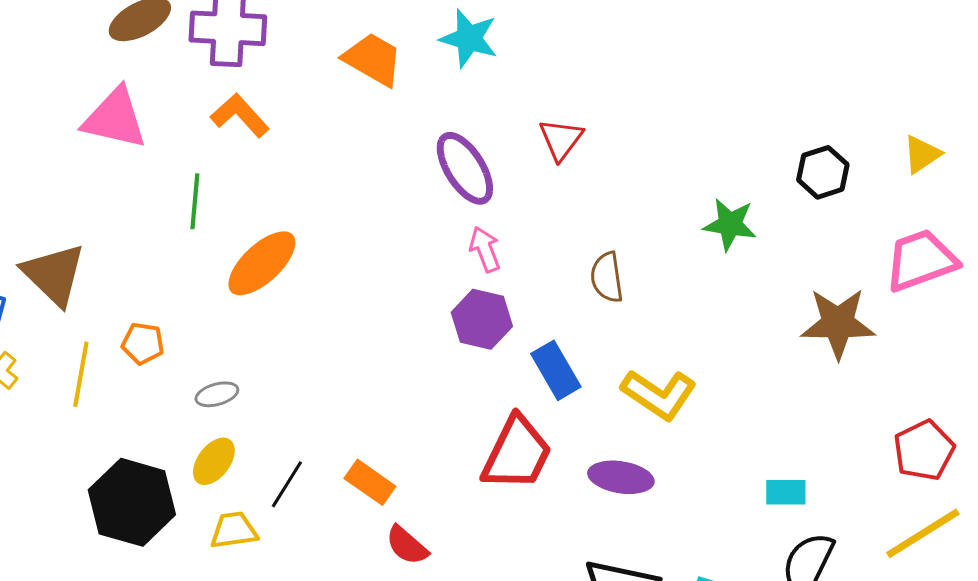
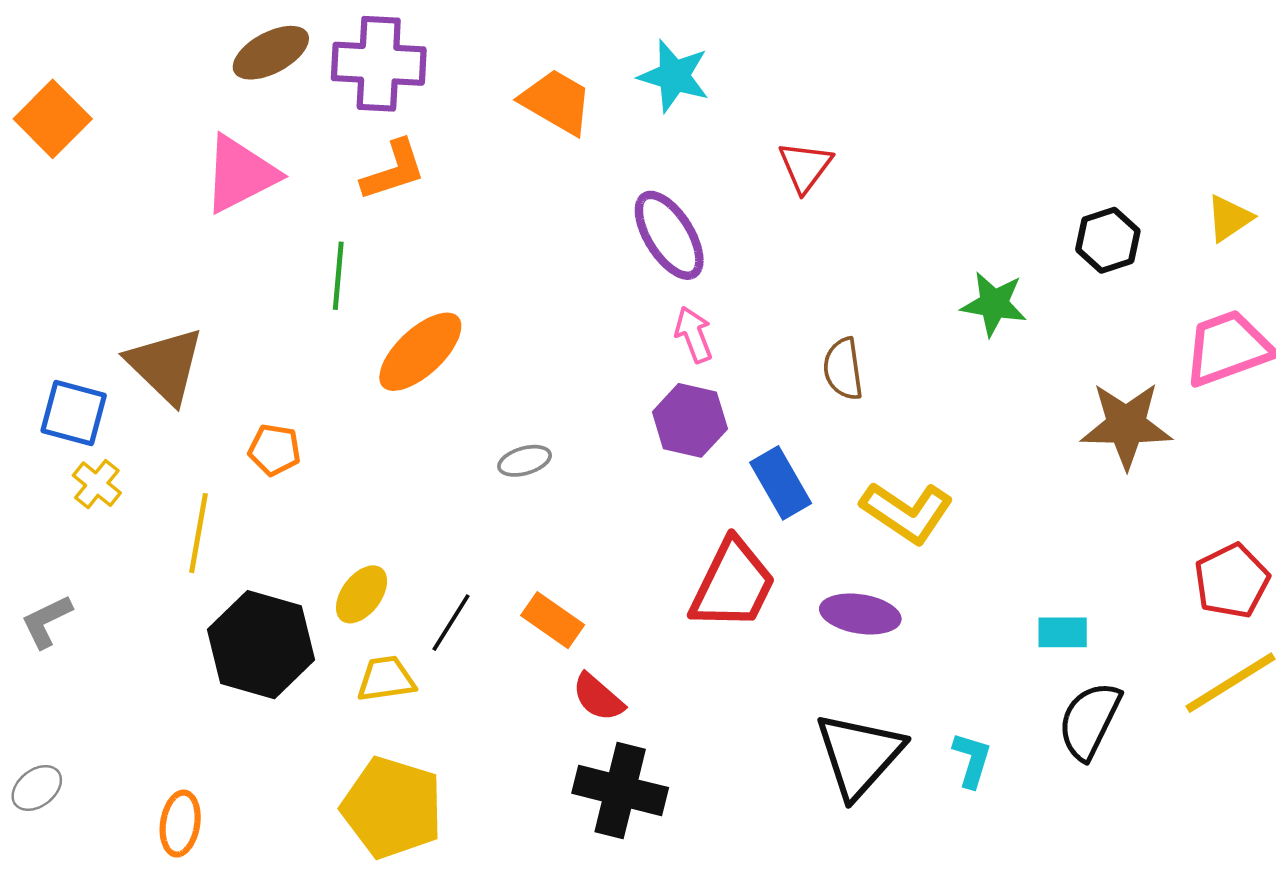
orange L-shape: (240, 115) -> (393, 170), turned 114
pink triangle: (115, 118) -> (240, 174), turned -40
red triangle: (561, 139) -> (805, 167), moved
yellow line: (81, 374) -> (199, 533), moved
gray ellipse: (217, 394) -> (525, 461), moved

